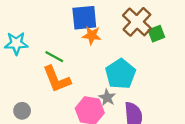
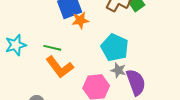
gray star: (107, 98) -> (118, 70), moved

